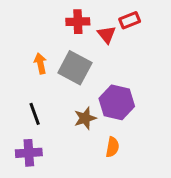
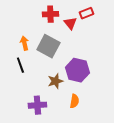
black line: (35, 114) -> (20, 65), moved
purple cross: (29, 153) -> (37, 105), moved

